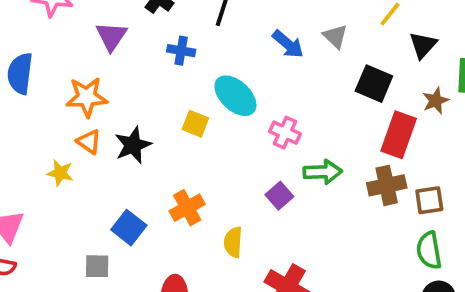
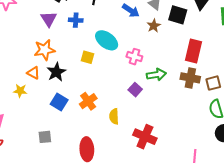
purple triangle: (111, 36) -> (49, 19), moved
black square: (374, 84) -> (178, 15), moved
orange star: (87, 97) -> (45, 50), moved
brown star: (436, 101) -> (154, 26), moved
brown cross: (387, 185) -> (190, 78), turned 30
blue square: (129, 228) -> (59, 102), moved

